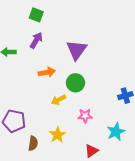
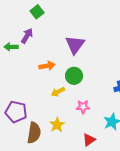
green square: (36, 15) -> (37, 12), turned 32
purple arrow: (36, 40) -> (27, 36), moved
brown semicircle: (33, 143) -> (34, 133), size x1.5

